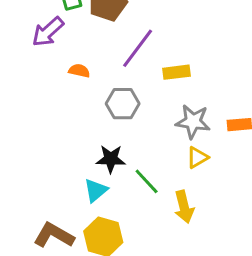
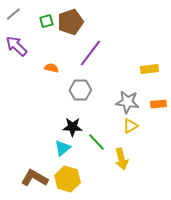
purple arrow: (48, 32) -> (16, 46), moved, turned 85
yellow rectangle: (177, 72) -> (149, 69), moved

